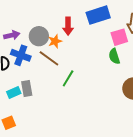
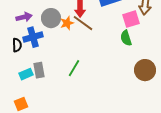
blue cross: (21, 55) -> (33, 37), turned -36
brown line: (49, 58) -> (83, 23), moved
green line: (68, 78) -> (74, 68), moved

